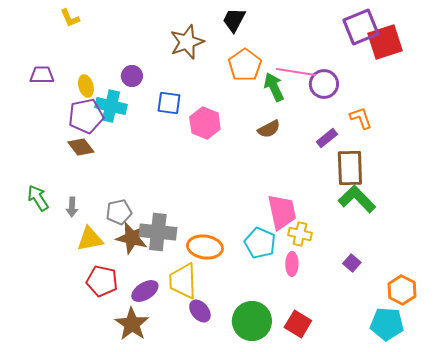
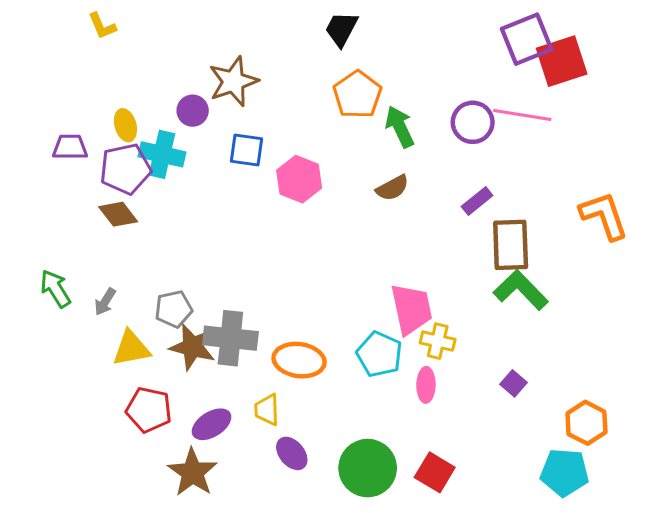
brown star: (187, 42) -> (233, 81), moved
pink line: (296, 72) -> (522, 115), moved
purple trapezoid: (42, 75) -> (70, 147), moved
orange L-shape: (361, 118) -> (604, 216), moved, size x1.5
gray arrow: (72, 207) -> (105, 302), turned 30
yellow trapezoid: (183, 281) -> (267, 410), size x0.6

